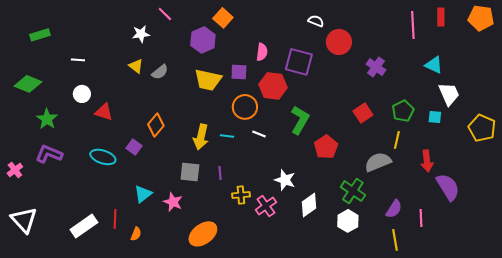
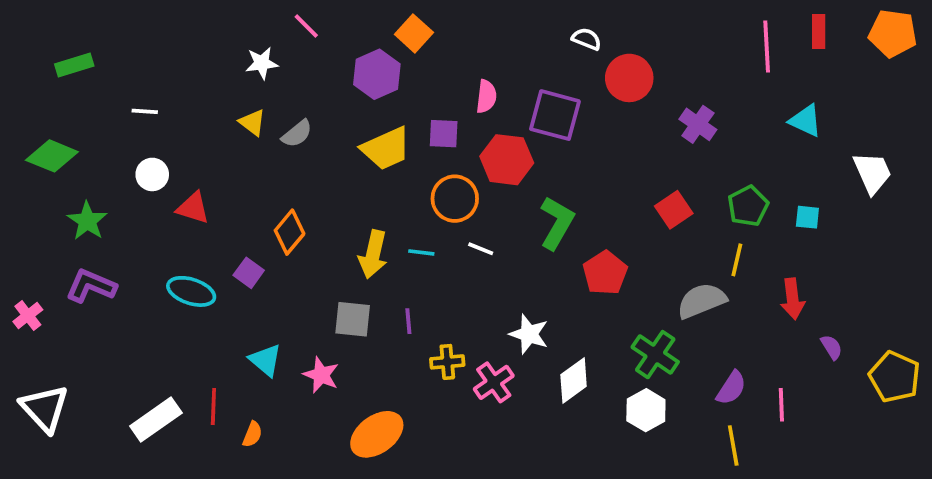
yellow trapezoid: (208, 80) -> (386, 148), turned -36
white trapezoid: (449, 94) -> (872, 173), moved
yellow pentagon: (482, 128) -> (895, 377), moved
purple semicircle: (448, 187) -> (832, 347), size x0.5
cyan triangle: (143, 194) -> (265, 360), turned -42

